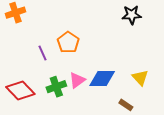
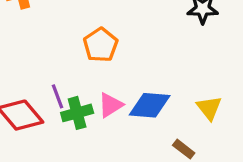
purple line: (42, 53) -> (57, 96), moved

